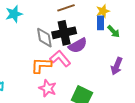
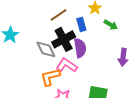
blue rectangle: (100, 23) -> (81, 24), moved
purple semicircle: (78, 45) -> (80, 48), turned -54

